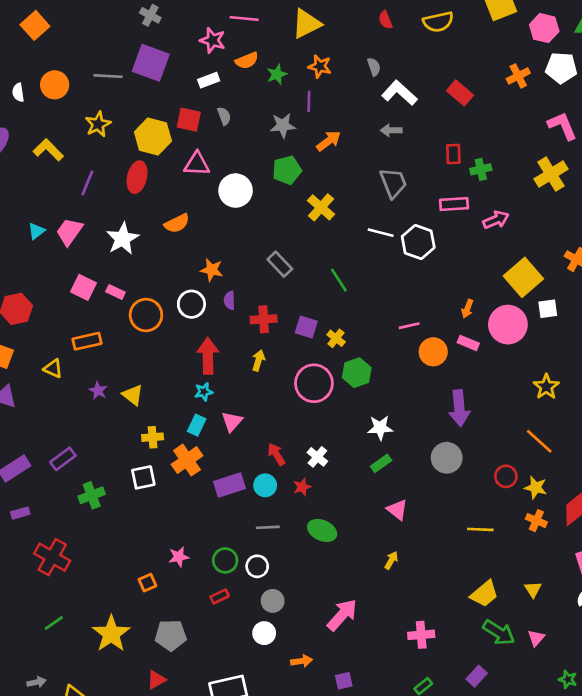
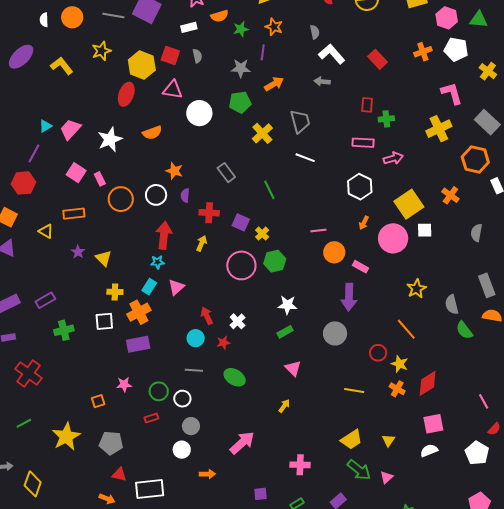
purple line: (87, 183) -> (34, 153), moved
gray trapezoid: (393, 183) -> (300, 121), moved
white hexagon: (418, 242) -> (360, 187), moved
pink rectangle: (115, 292) -> (100, 179), turned 32
pink rectangle: (468, 343) -> (361, 267), moved
purple rectangle: (229, 485) -> (138, 344), moved
red triangle: (156, 680) -> (119, 474), moved, turned 35
purple square: (344, 681) -> (261, 494), moved

